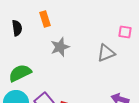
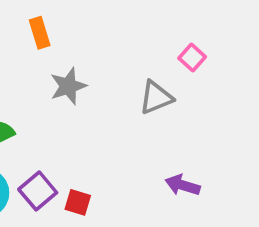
pink square: (125, 32) -> (192, 57), turned 32

